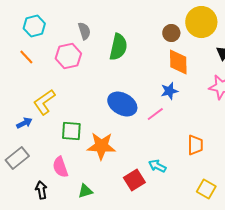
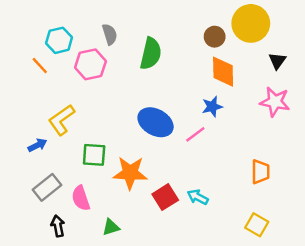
cyan hexagon: (34, 26) -> (59, 40), moved
orange trapezoid: (195, 145) -> (260, 172), moved
gray rectangle: (17, 158) -> (47, 187), moved
red square: (134, 180) -> (165, 197), moved

